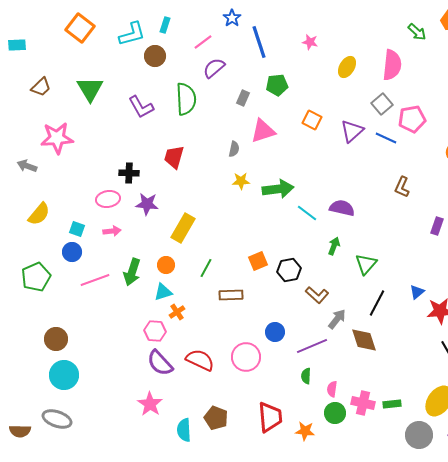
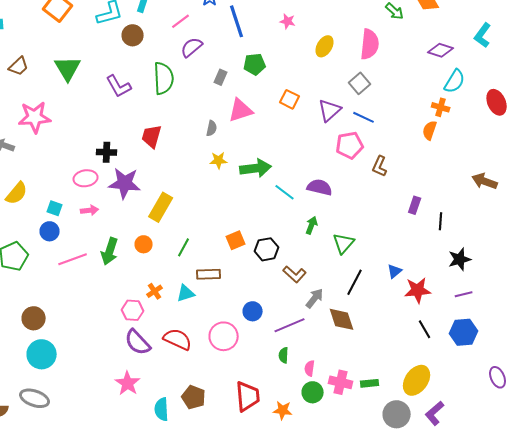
pink pentagon: (412, 119) -> (350, 145), moved
purple star: (147, 204) -> (125, 183), size x1.4
cyan triangle: (163, 292) -> (186, 293), moved

